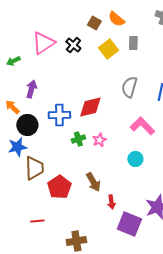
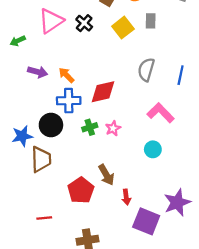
purple arrow: (31, 89) -> (38, 72), turned 90
orange arrow: (12, 107) -> (66, 75), moved
black circle: (27, 125) -> (51, 125), moved
red pentagon: (59, 187) -> (81, 190), moved

